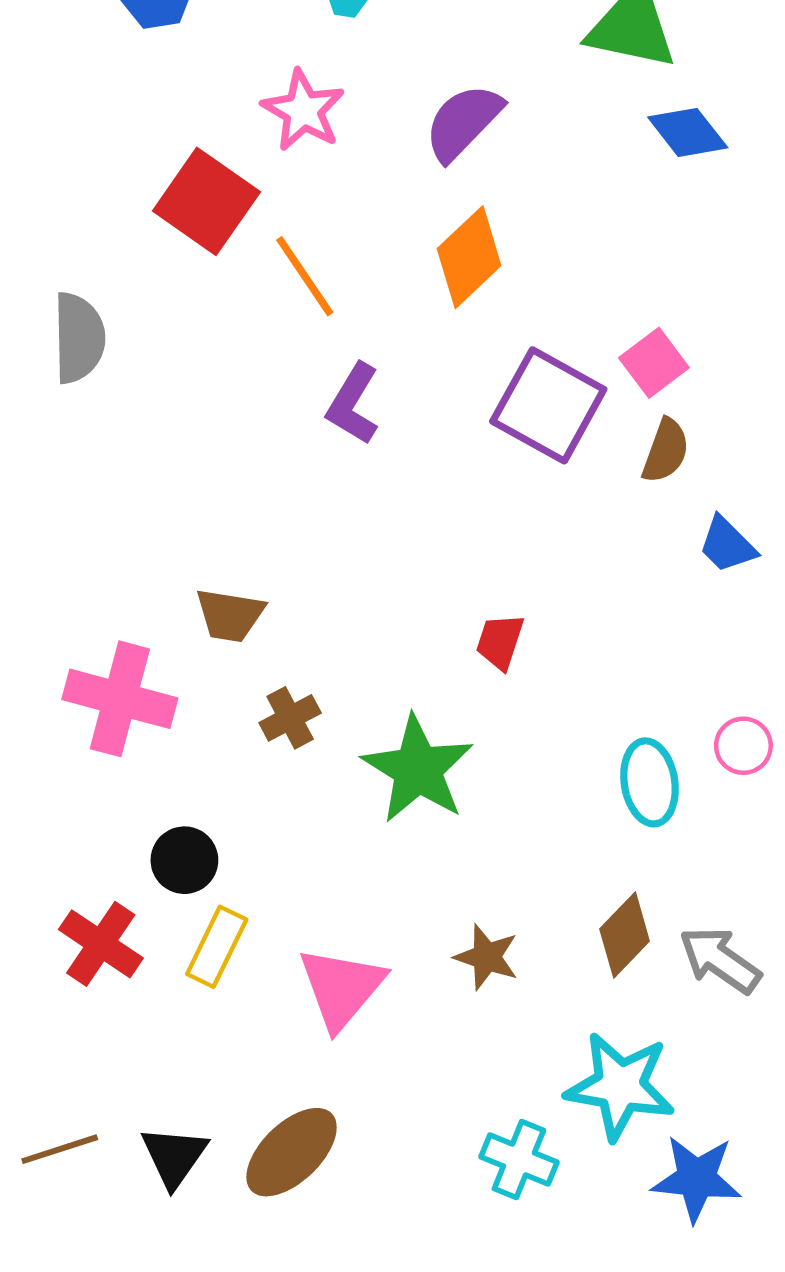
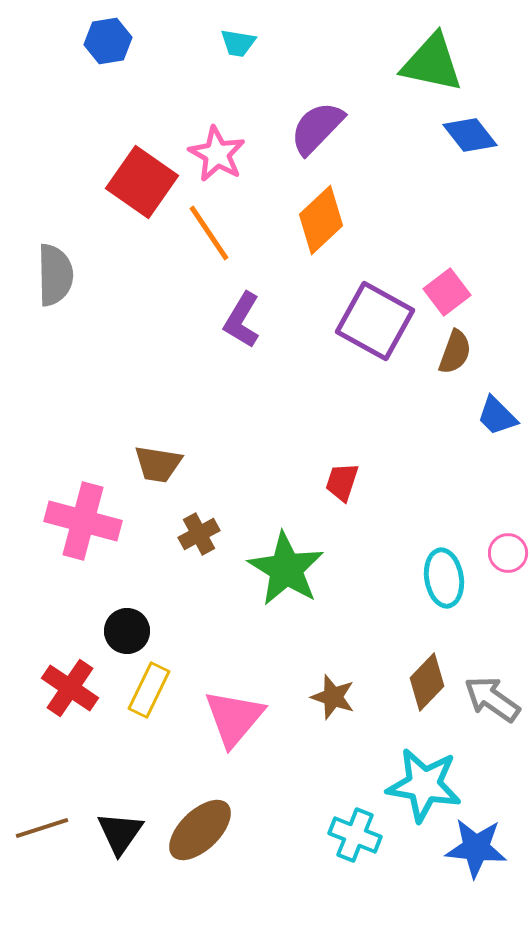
pink star: (303, 110) -> (217, 154), moved

